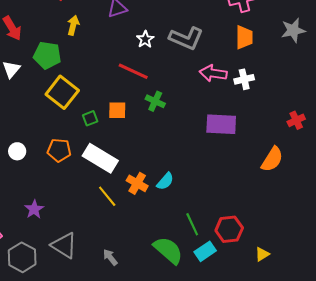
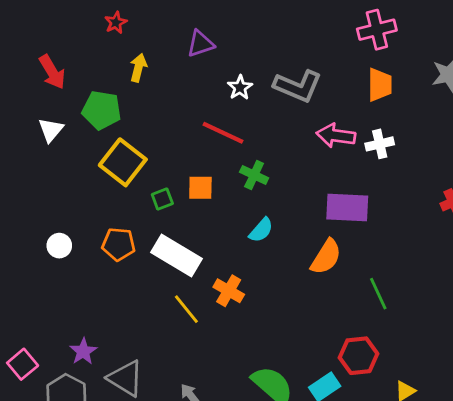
orange semicircle: (272, 159) -> (326, 257), moved
cyan semicircle: (165, 181) -> (261, 230), moved
purple star: (34, 209) -> (83, 351), moved
green line: (192, 224) -> (378, 294), moved

